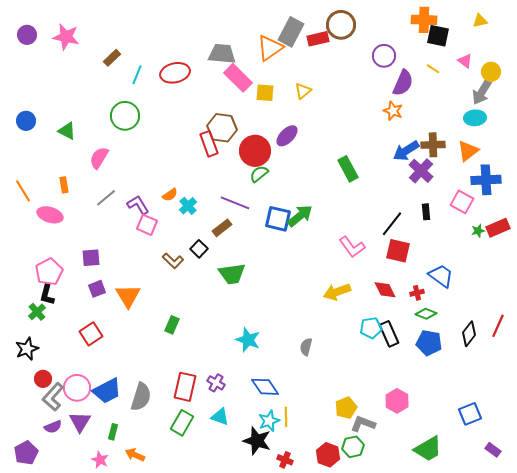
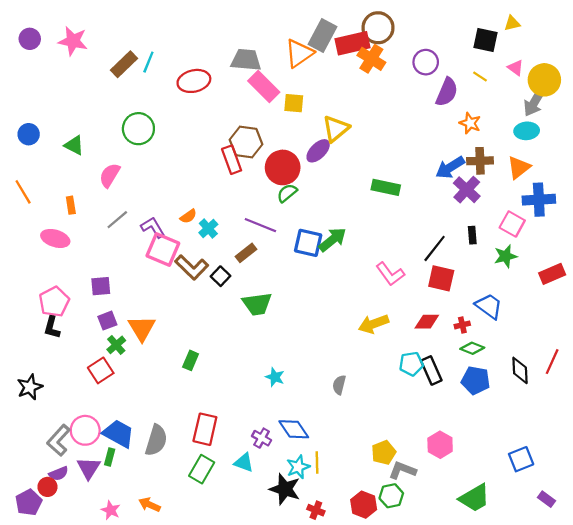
orange cross: (424, 20) -> (371, 59), moved, turned 30
yellow triangle: (480, 21) -> (512, 23), moved
red rectangle: (318, 39) -> (352, 43), size x1.4
brown rectangle: (112, 58) -> (124, 64), size x1.4
yellow circle: (491, 72) -> (544, 80), size x1.5
cyan line: (137, 75) -> (148, 62), moved
yellow triangle: (303, 91) -> (336, 129), moved, size x1.5
orange star: (393, 111) -> (470, 123), moved
green rectangle: (348, 169) -> (386, 187), turned -50
orange line: (23, 191) -> (23, 192), moved
pink square: (147, 225) -> (163, 250), size x1.4
red rectangle: (498, 228) -> (552, 274), moved
green star: (478, 231) -> (506, 256), moved, size x1.5
brown L-shape: (173, 261) -> (192, 267), moved, size x1.4
red diamond: (385, 290) -> (427, 322), turned -65
green cross: (37, 312) -> (116, 345), moved
black diamond: (469, 334) -> (520, 370), turned -40
cyan star: (248, 340) -> (275, 377), size x0.7
red circle: (43, 379) -> (47, 487), moved
purple cross: (216, 383) -> (262, 438), moved
blue trapezoid: (107, 391) -> (118, 434), turned -124
green rectangle: (113, 432) -> (110, 457), moved

